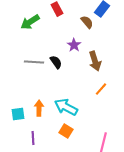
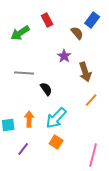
black semicircle: (56, 62) -> (46, 89), moved
cyan arrow: (66, 107) -> (56, 118), turned -75
purple line: (33, 138) -> (23, 149), turned 40

